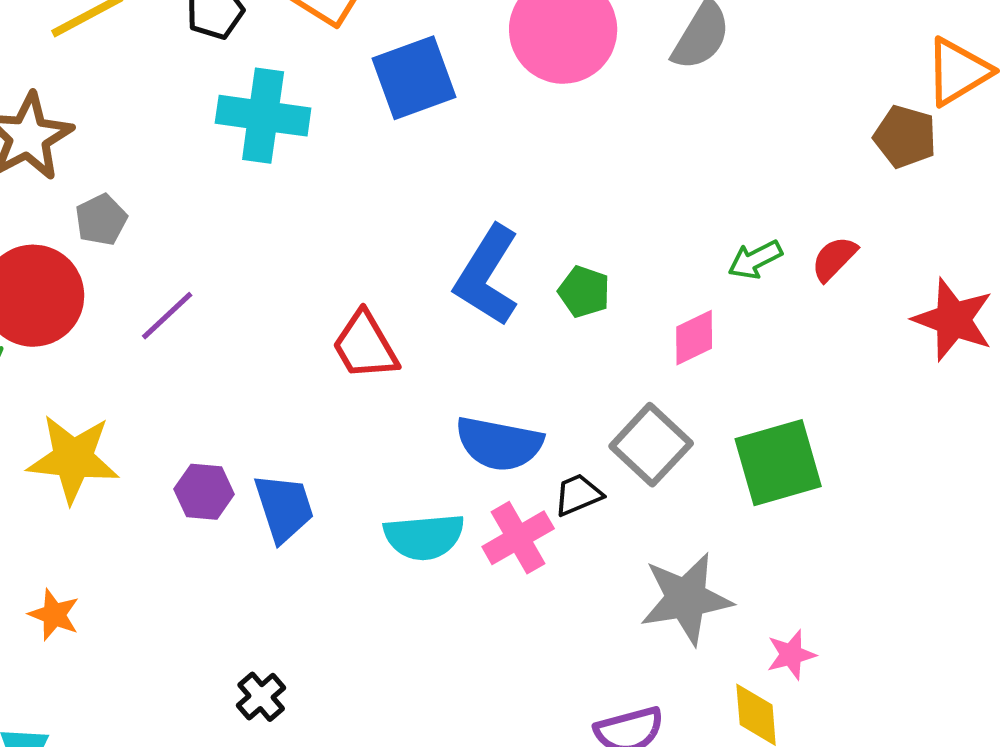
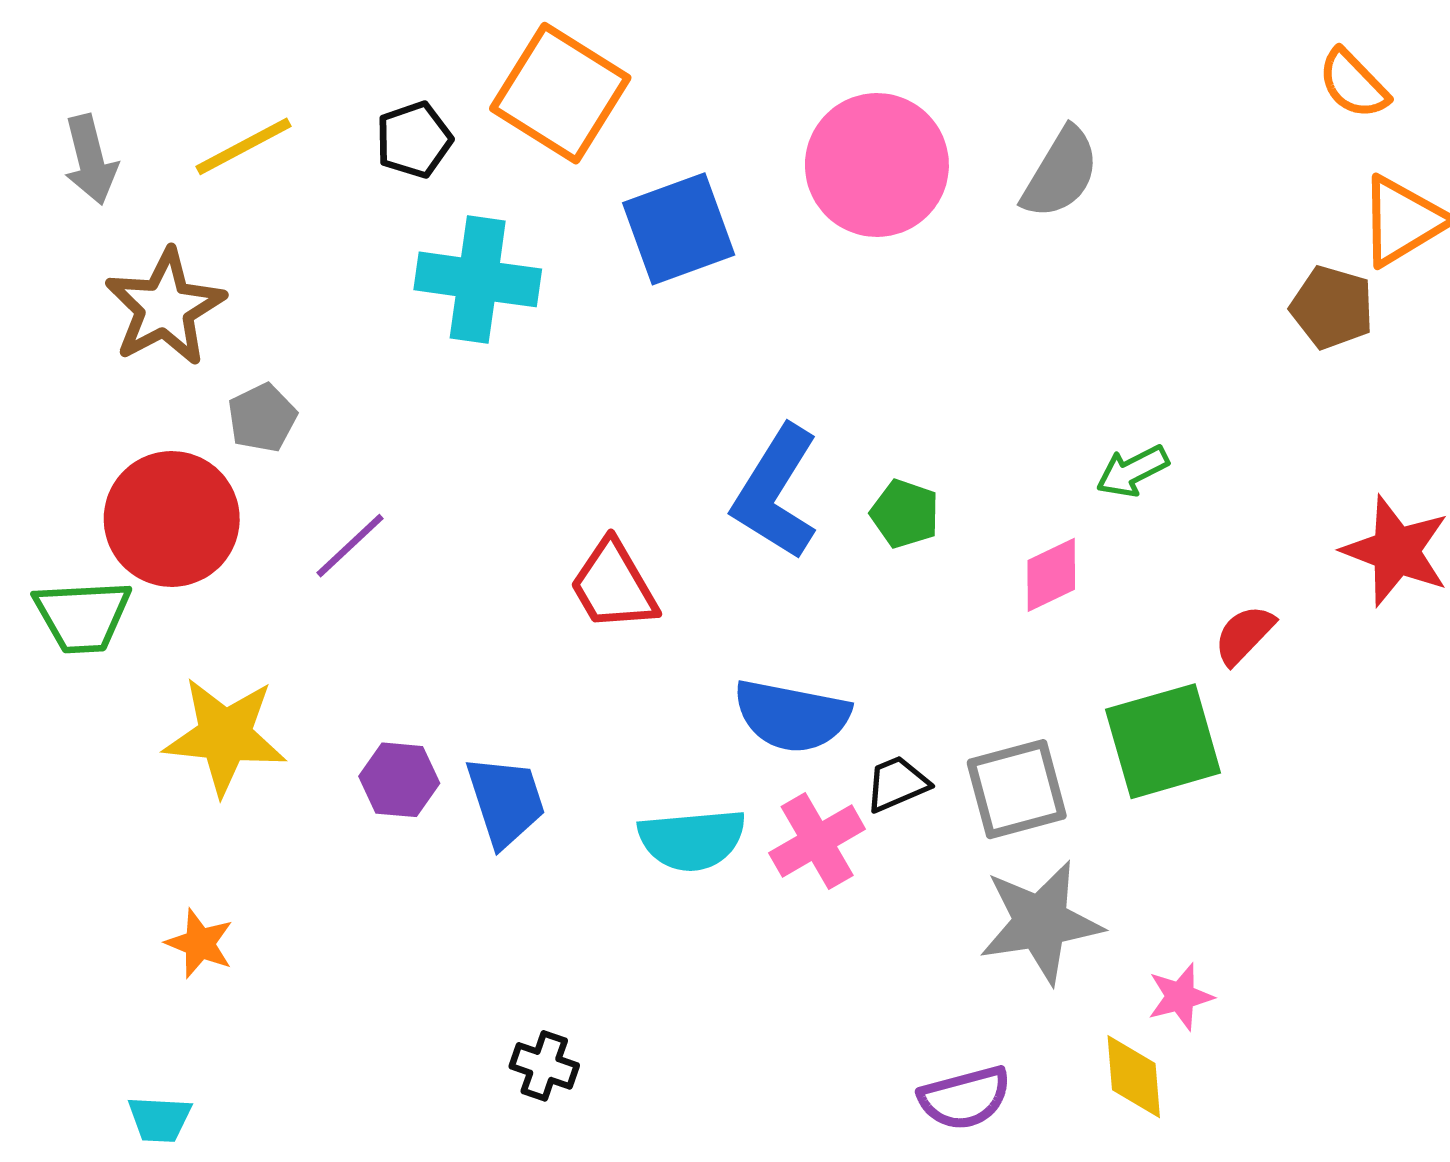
red semicircle: (834, 259) -> (1244, 635), moved
gray square: (651, 445) -> (1017, 789), moved, turned 32
black cross: (261, 697) -> (544, 1066), moved, turned -30

